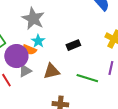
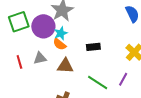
orange semicircle: (30, 50) -> (60, 44), moved
purple circle: (16, 56) -> (43, 26), moved

